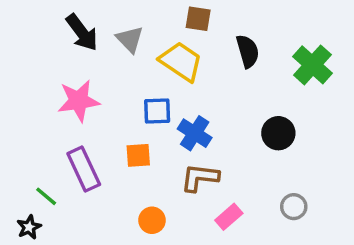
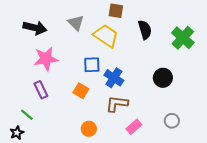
black arrow: (82, 32) -> (35, 28), moved, turned -40
orange square: (138, 155) -> (81, 91), turned 35
purple rectangle: (84, 169) -> (41, 90), moved, size x0.7

